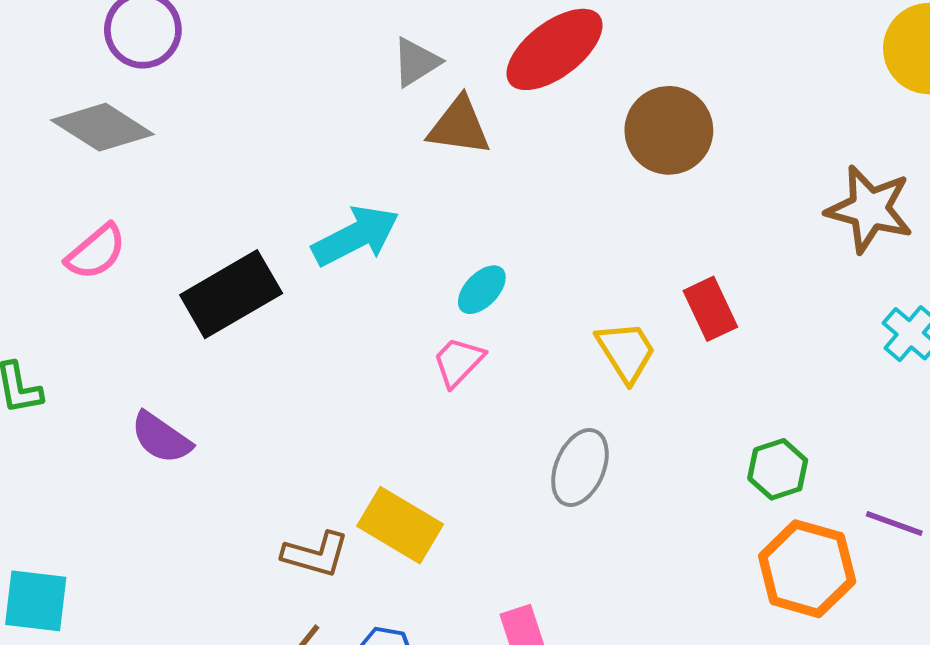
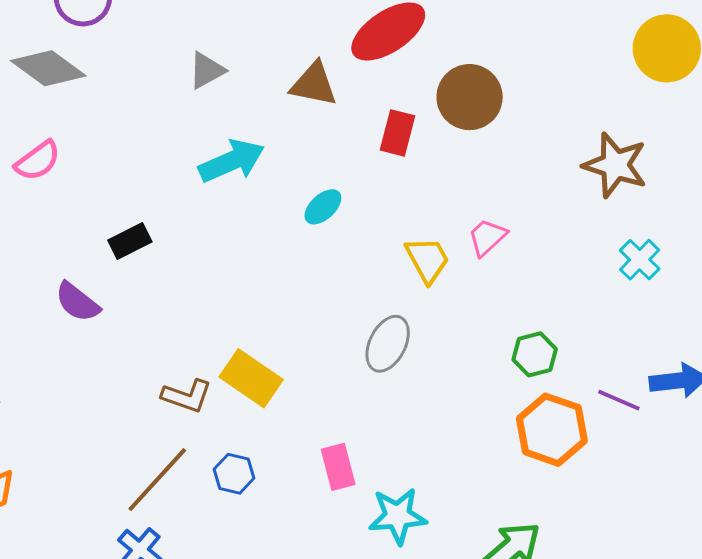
gray triangle: (416, 62) -> (207, 70), moved
black rectangle: (231, 294) -> (130, 241), moved, size x0.6
red rectangle: (710, 309) -> (398, 133), moved, turned 36
pink trapezoid: (458, 362) -> (487, 237), moved

